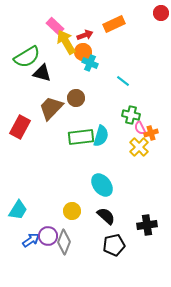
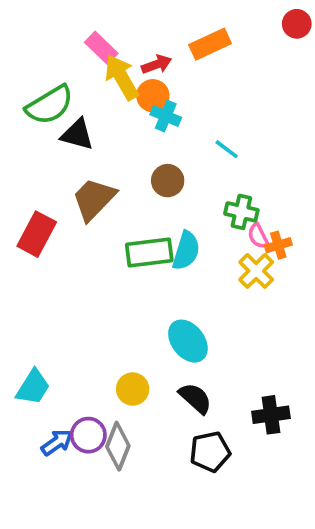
brown circle: (76, 98) -> (168, 181), moved

